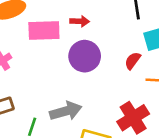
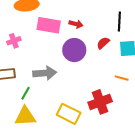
red semicircle: (133, 61) -> (103, 43), moved
gray arrow: (66, 111) -> (45, 73), moved

